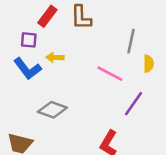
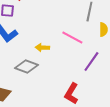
yellow arrow: (55, 57) -> (42, 48), moved

